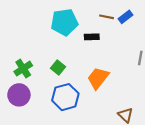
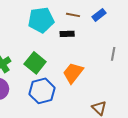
brown line: (107, 17) -> (73, 15), moved
green square: (58, 67) -> (35, 63), size x1.5

